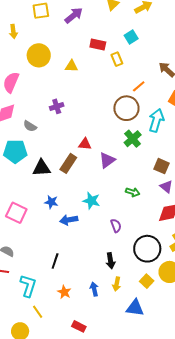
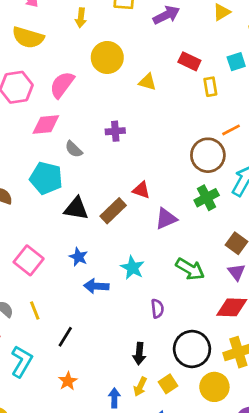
green arrow: (133, 192) -> (190, 269), size x1.5
yellow square: (147, 281) -> (168, 384), moved
blue arrow: (94, 289) -> (114, 398), moved
yellow line: (38, 312) -> (35, 310), moved

